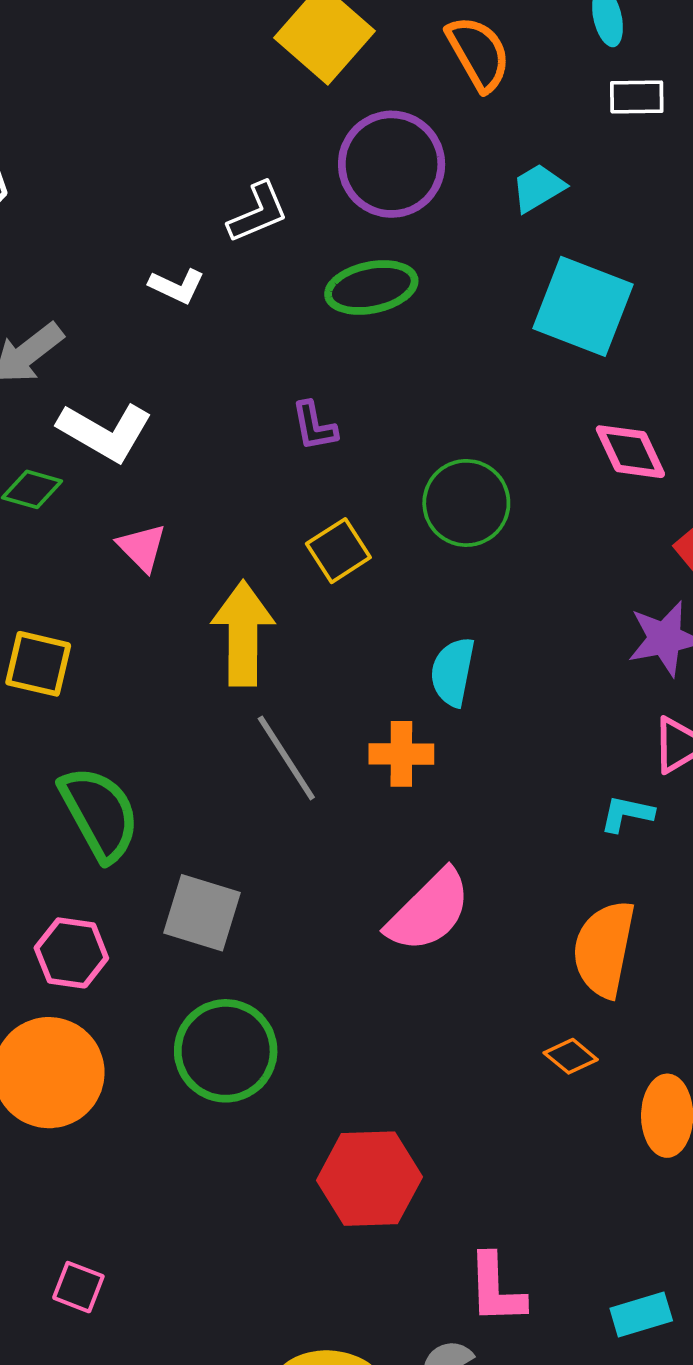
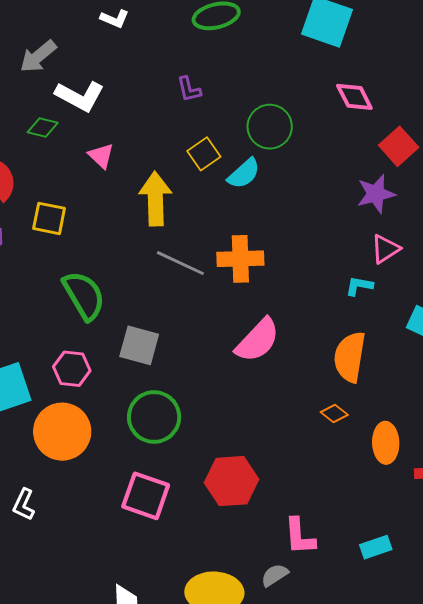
cyan semicircle: (453, 672) -> (244, 174), moved, turned -141
orange cross: (401, 754) -> (240, 259), size x1.4
gray line: (286, 758) -> (180, 263), turned -30
pink square: (78, 1287) -> (146, 496), moved, size x1.8

